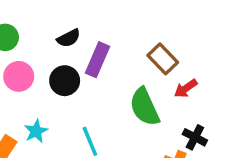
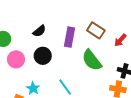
purple rectangle: (97, 60) -> (69, 37), moved
red arrow: (186, 88) -> (120, 40), moved

